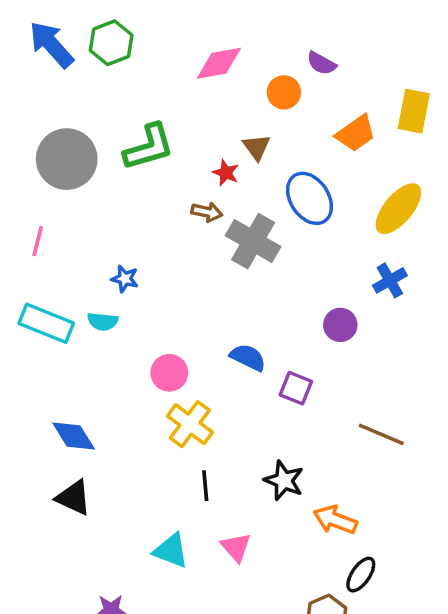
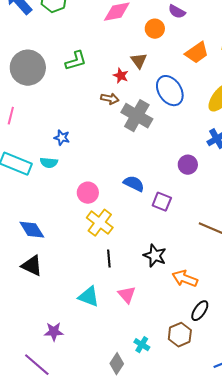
green L-shape: (149, 147) -> (76, 61), size x0.7

